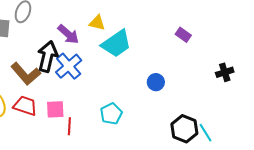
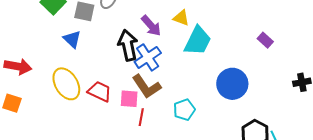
cyan trapezoid: (116, 44) -> (198, 41), turned -36
black arrow: (48, 56) -> (128, 45), turned -32
brown L-shape: (26, 74) -> (147, 87), moved
blue circle: (156, 82) -> (232, 84), size x1.8

